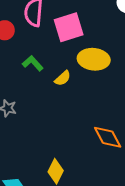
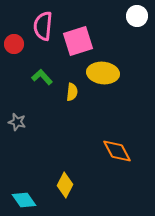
yellow semicircle: (63, 78) -> (72, 92), turned -42

